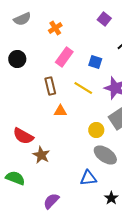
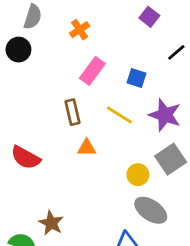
gray semicircle: (22, 19) -> (33, 17), turned -48
black circle: (17, 59) -> (18, 50), moved
red semicircle: (23, 136) -> (26, 158), moved
brown star: (41, 155) -> (51, 223), moved

